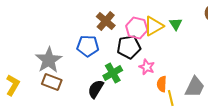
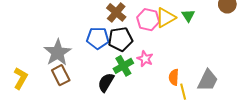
black pentagon: (129, 47) -> (120, 39), moved
pink star: (147, 67) -> (145, 59), moved
brown rectangle: (52, 82) -> (61, 75), turned 42

